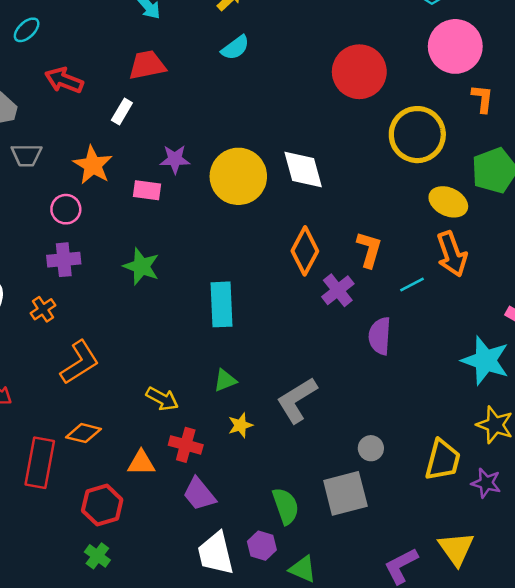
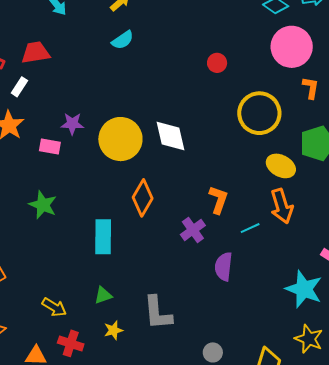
red trapezoid: (147, 65) -> (35, 53), moved
red circle: (359, 72) -> (217, 63), size x0.5
white rectangle: (122, 111) -> (19, 87), moved
orange diamond: (305, 251) -> (143, 198), moved
gray L-shape: (297, 400) -> (158, 313), turned -66

